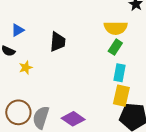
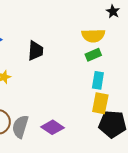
green rectangle: (115, 47) -> (93, 55), turned 35

